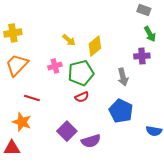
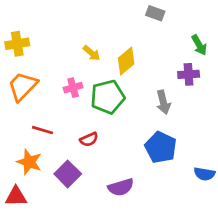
gray rectangle: (144, 10) -> (155, 13), moved
red semicircle: (82, 97) -> (89, 139), moved
purple square: (67, 131) -> (68, 174), moved

